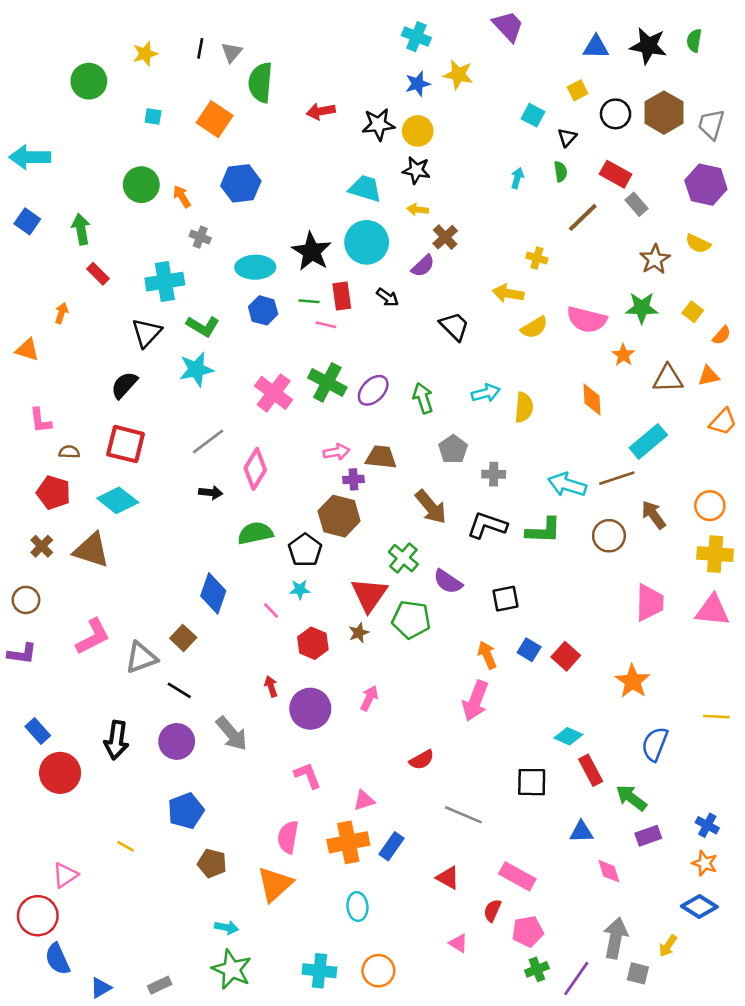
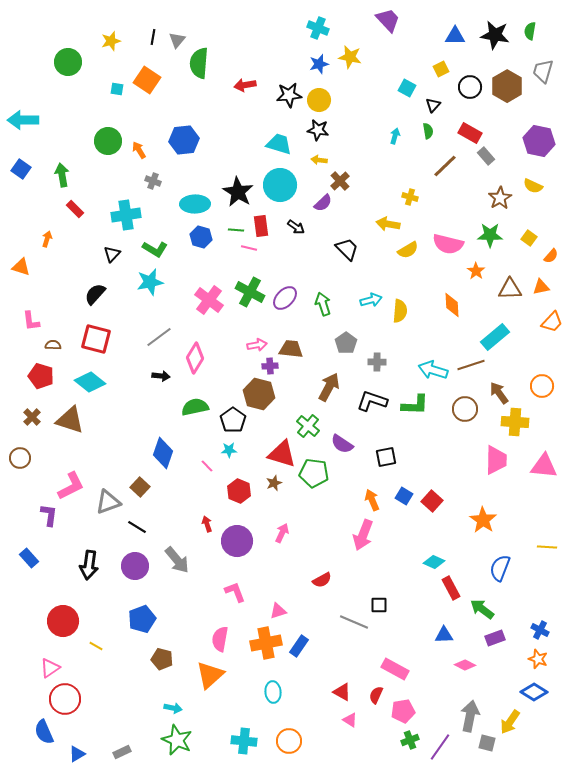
orange square: (215, 119) -> (147, 80), moved
gray trapezoid: (711, 124) -> (543, 71), moved
black triangle: (147, 333) -> (112, 254), size x0.7
brown arrow: (431, 507) -> (329, 387), turned -112
yellow cross: (715, 554) -> (515, 422), moved
red triangle: (369, 595) -> (282, 454), turned -48
purple L-shape: (22, 654) -> (49, 515), moved, turned -90
red circle: (60, 773) -> (63, 621), moved
black square: (532, 782) -> (379, 605), moved, size x0.7
pink diamond: (609, 871) -> (465, 665), turned -45
red triangle: (448, 878) -> (342, 692), moved
red circle: (38, 916) -> (65, 699), moved
yellow arrow: (668, 946) -> (510, 722), size x1.4

